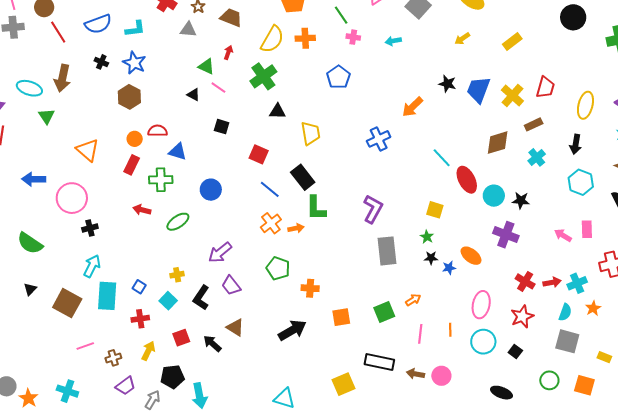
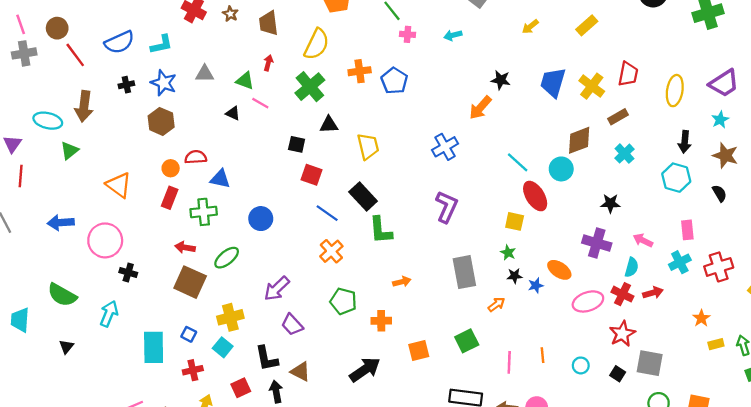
brown trapezoid: (231, 17) -> (268, 23), turned -115
gray triangle: (188, 30) -> (205, 74), moved
orange cross: (305, 38) -> (360, 71), moved
black cross: (101, 62) -> (126, 85), turned -32
black star: (447, 84) -> (501, 80), moved
green triangle: (47, 116) -> (69, 151), turned 30
black square: (222, 127) -> (297, 144), moved
black arrow: (576, 144) -> (685, 142), moved
red ellipse: (467, 180) -> (535, 196), moved
cyan circle: (494, 196) -> (561, 169), moved
purple L-shape: (373, 209) -> (447, 207), moved
black cross: (90, 228) -> (128, 272), turned 35
orange arrow: (296, 228) -> (402, 282), moved
pink arrow: (563, 235) -> (643, 240), moved
cyan arrow: (92, 266) -> (109, 314), moved
yellow cross: (177, 275) -> (230, 317), size x1.6
cyan cross: (577, 283) -> (680, 262), moved
black L-shape: (201, 298) -> (267, 358), moved, turned -40
orange arrow: (413, 300) -> (496, 304), moved
brown square: (67, 303) -> (190, 282), moved
pink ellipse: (481, 305) -> (588, 301), moved, turned 64
cyan semicircle: (565, 312) -> (632, 267), moved
gray square: (567, 341) -> (650, 363), moved
cyan circle: (483, 342) -> (581, 365), size x0.6
black arrow: (212, 344) -> (276, 392), turned 42
yellow rectangle: (604, 357) -> (716, 344), moved, turned -32

